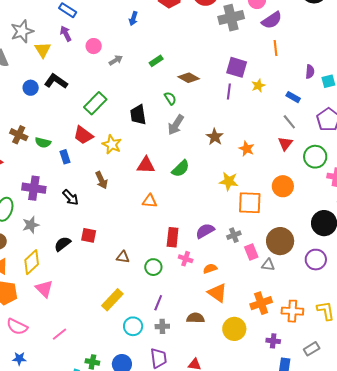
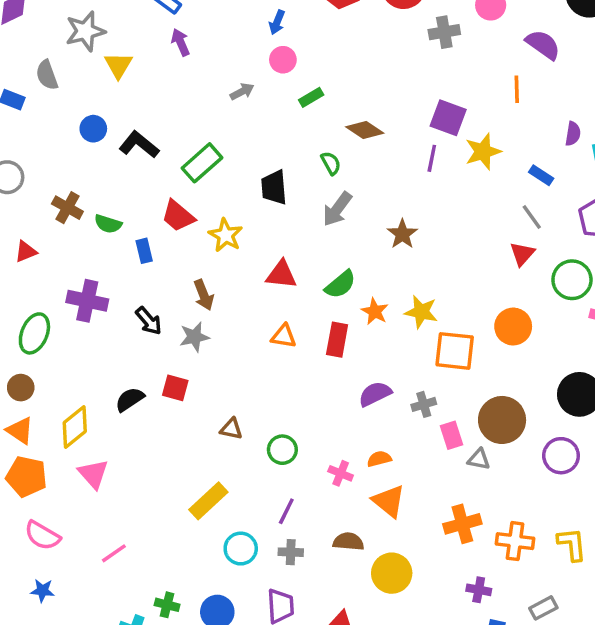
gray cross: (231, 18) -> (444, 32), size x0.7
purple semicircle: (272, 20) -> (543, 45), moved, turned -115
purple arrow: (66, 34) -> (180, 42), moved
pink circle: (94, 46) -> (283, 60), moved
black L-shape: (56, 81) -> (139, 145), moved
yellow star: (258, 86) -> (483, 152), size x1.5
orange star: (247, 149) -> (375, 311), moved
gray star: (31, 225) -> (194, 337), moved
red rectangle: (173, 237) -> (337, 340), moved
pink cross: (186, 259) -> (341, 473), moved
yellow circle: (234, 329) -> (392, 573), moved

